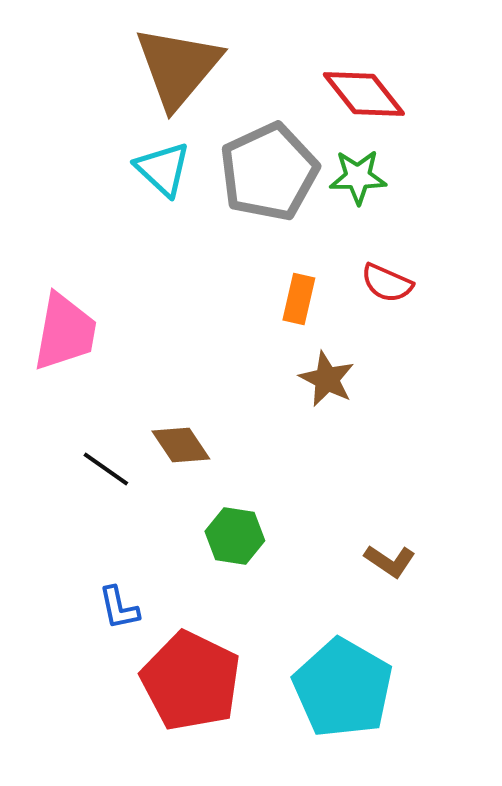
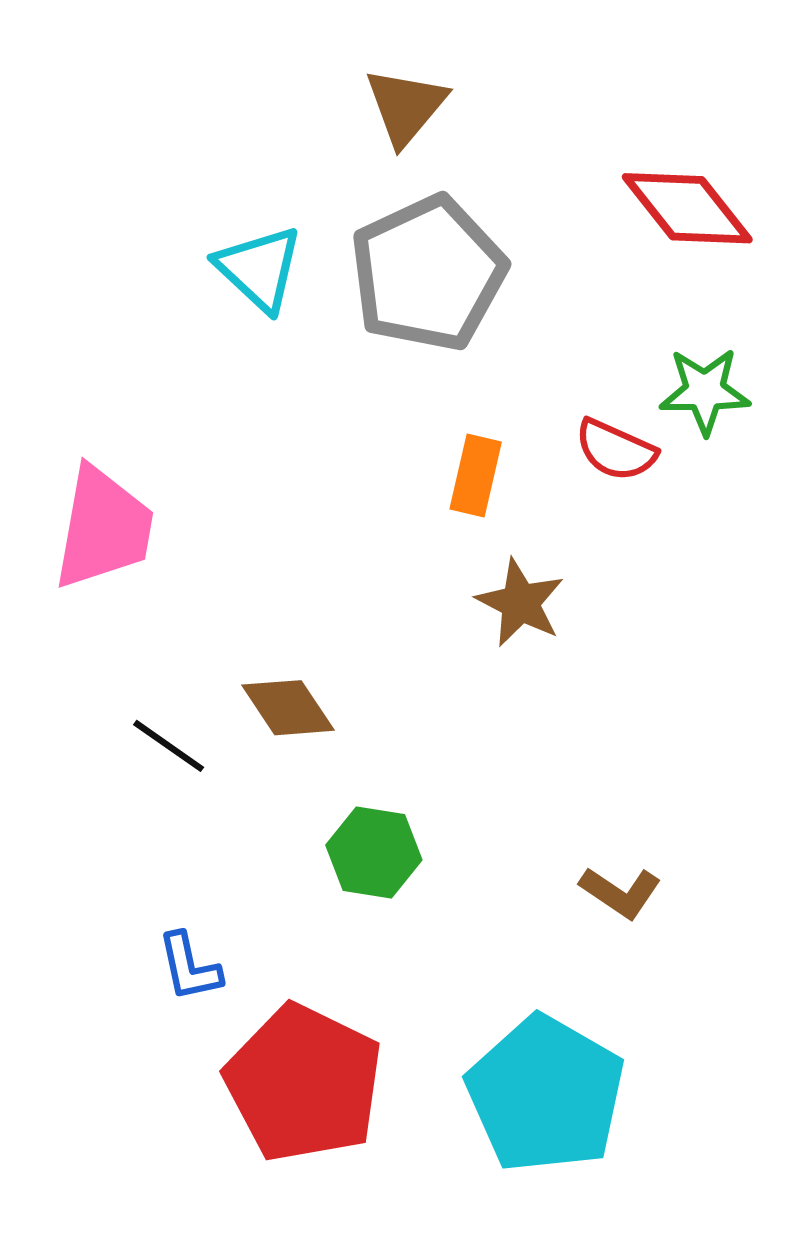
brown triangle: (178, 67) -> (406, 106), moved, size x0.6
red diamond: (364, 94) -> (687, 208), moved
green star: (358, 177) -> (705, 391), moved

